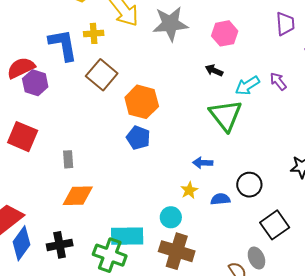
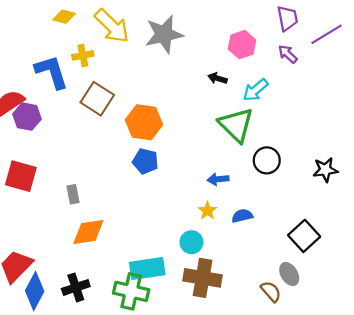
pink hexagon: (225, 33) -> (242, 45), moved
purple arrow: (278, 81) -> (288, 54), moved
black circle: (249, 185) -> (267, 160), moved

